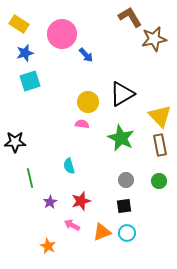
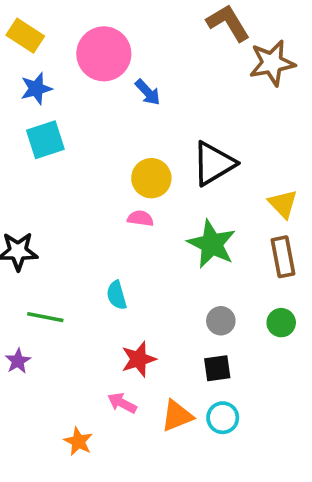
yellow triangle: (160, 116) -> (283, 204), size x0.7
green line: (30, 178) -> (45, 317), turned -66
purple star: (50, 202) -> (18, 361), moved

